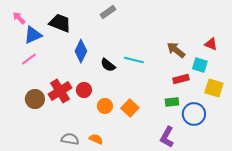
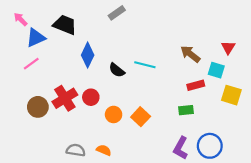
red triangle: (211, 44) -> (228, 47), turned 40
blue circle: (194, 114) -> (210, 146), moved

